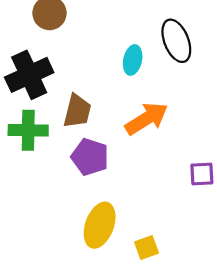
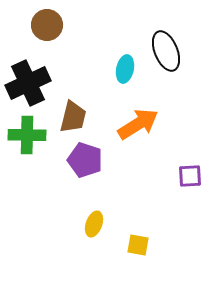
yellow ellipse: (100, 225) -> (94, 224), size x0.6
yellow square: (146, 248) -> (138, 245), turned 30

